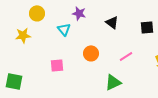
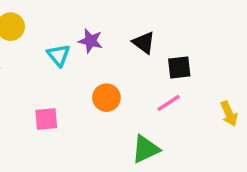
purple star: (79, 13) -> (91, 41), moved
black square: (147, 27) -> (179, 67), moved

